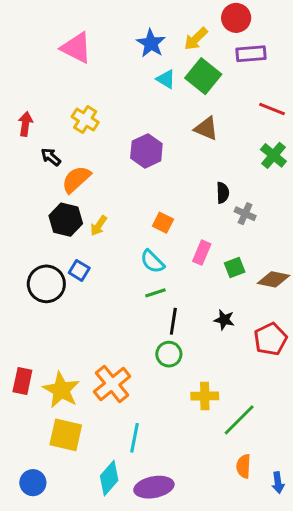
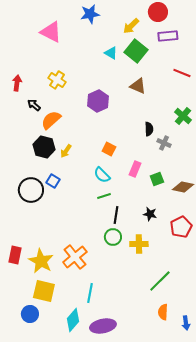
blue star: (151, 43) -> (90, 14), moved, turned 30
green cross: (273, 155) -> (183, 116), moved
yellow cross: (205, 396) -> (139, 244), moved
blue circle: (33, 483) -> (30, 314), moved

